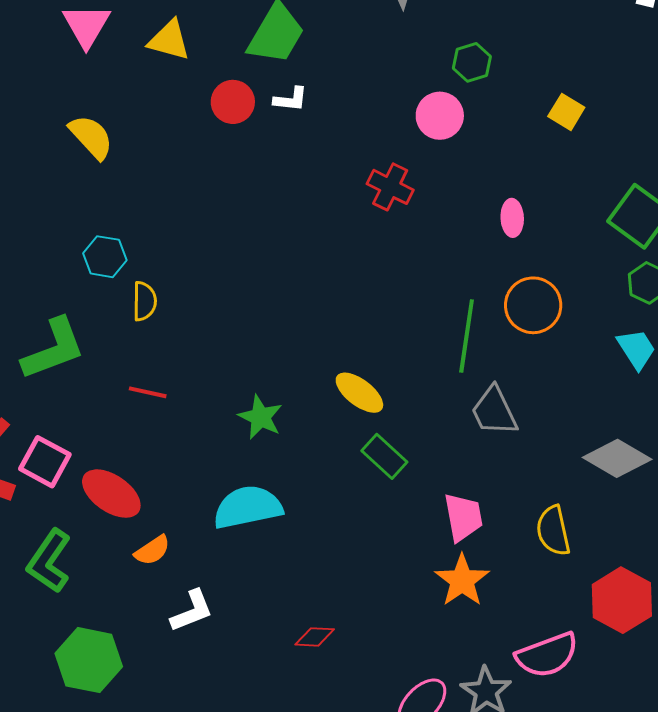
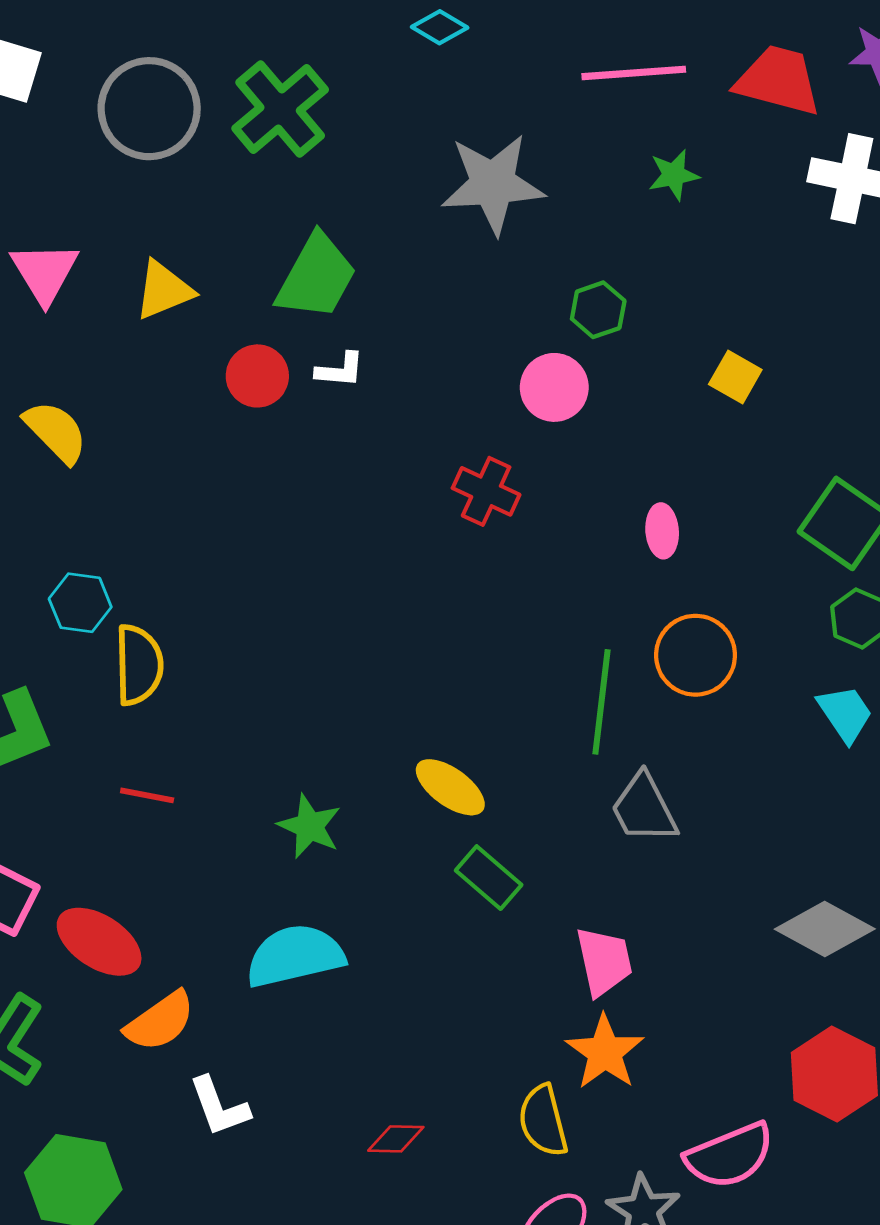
yellow triangle: (169, 40) -> (164, 290), turned -36
yellow semicircle: (144, 301) -> (139, 665), size x1.4
gray diamond: (617, 458) -> (825, 929), moved
yellow semicircle: (553, 531) -> (543, 1121), moved
orange semicircle: (152, 550) -> (160, 1021), size x1.4
white L-shape: (192, 611) -> (219, 1107), turned 93

